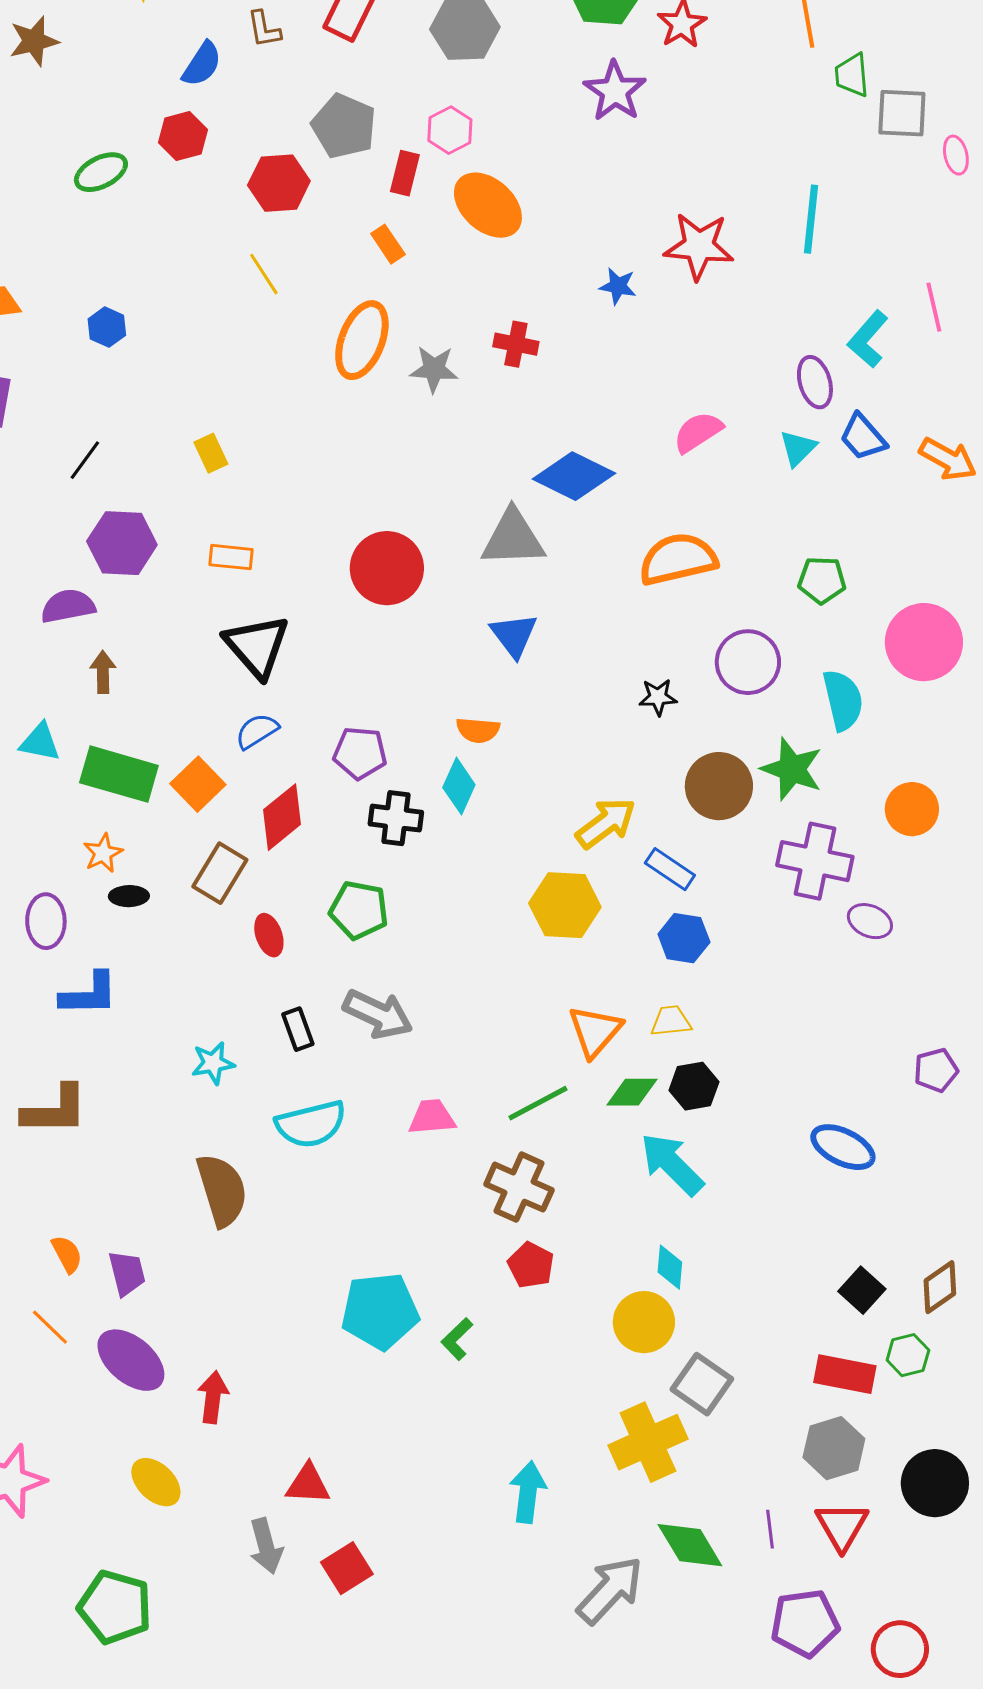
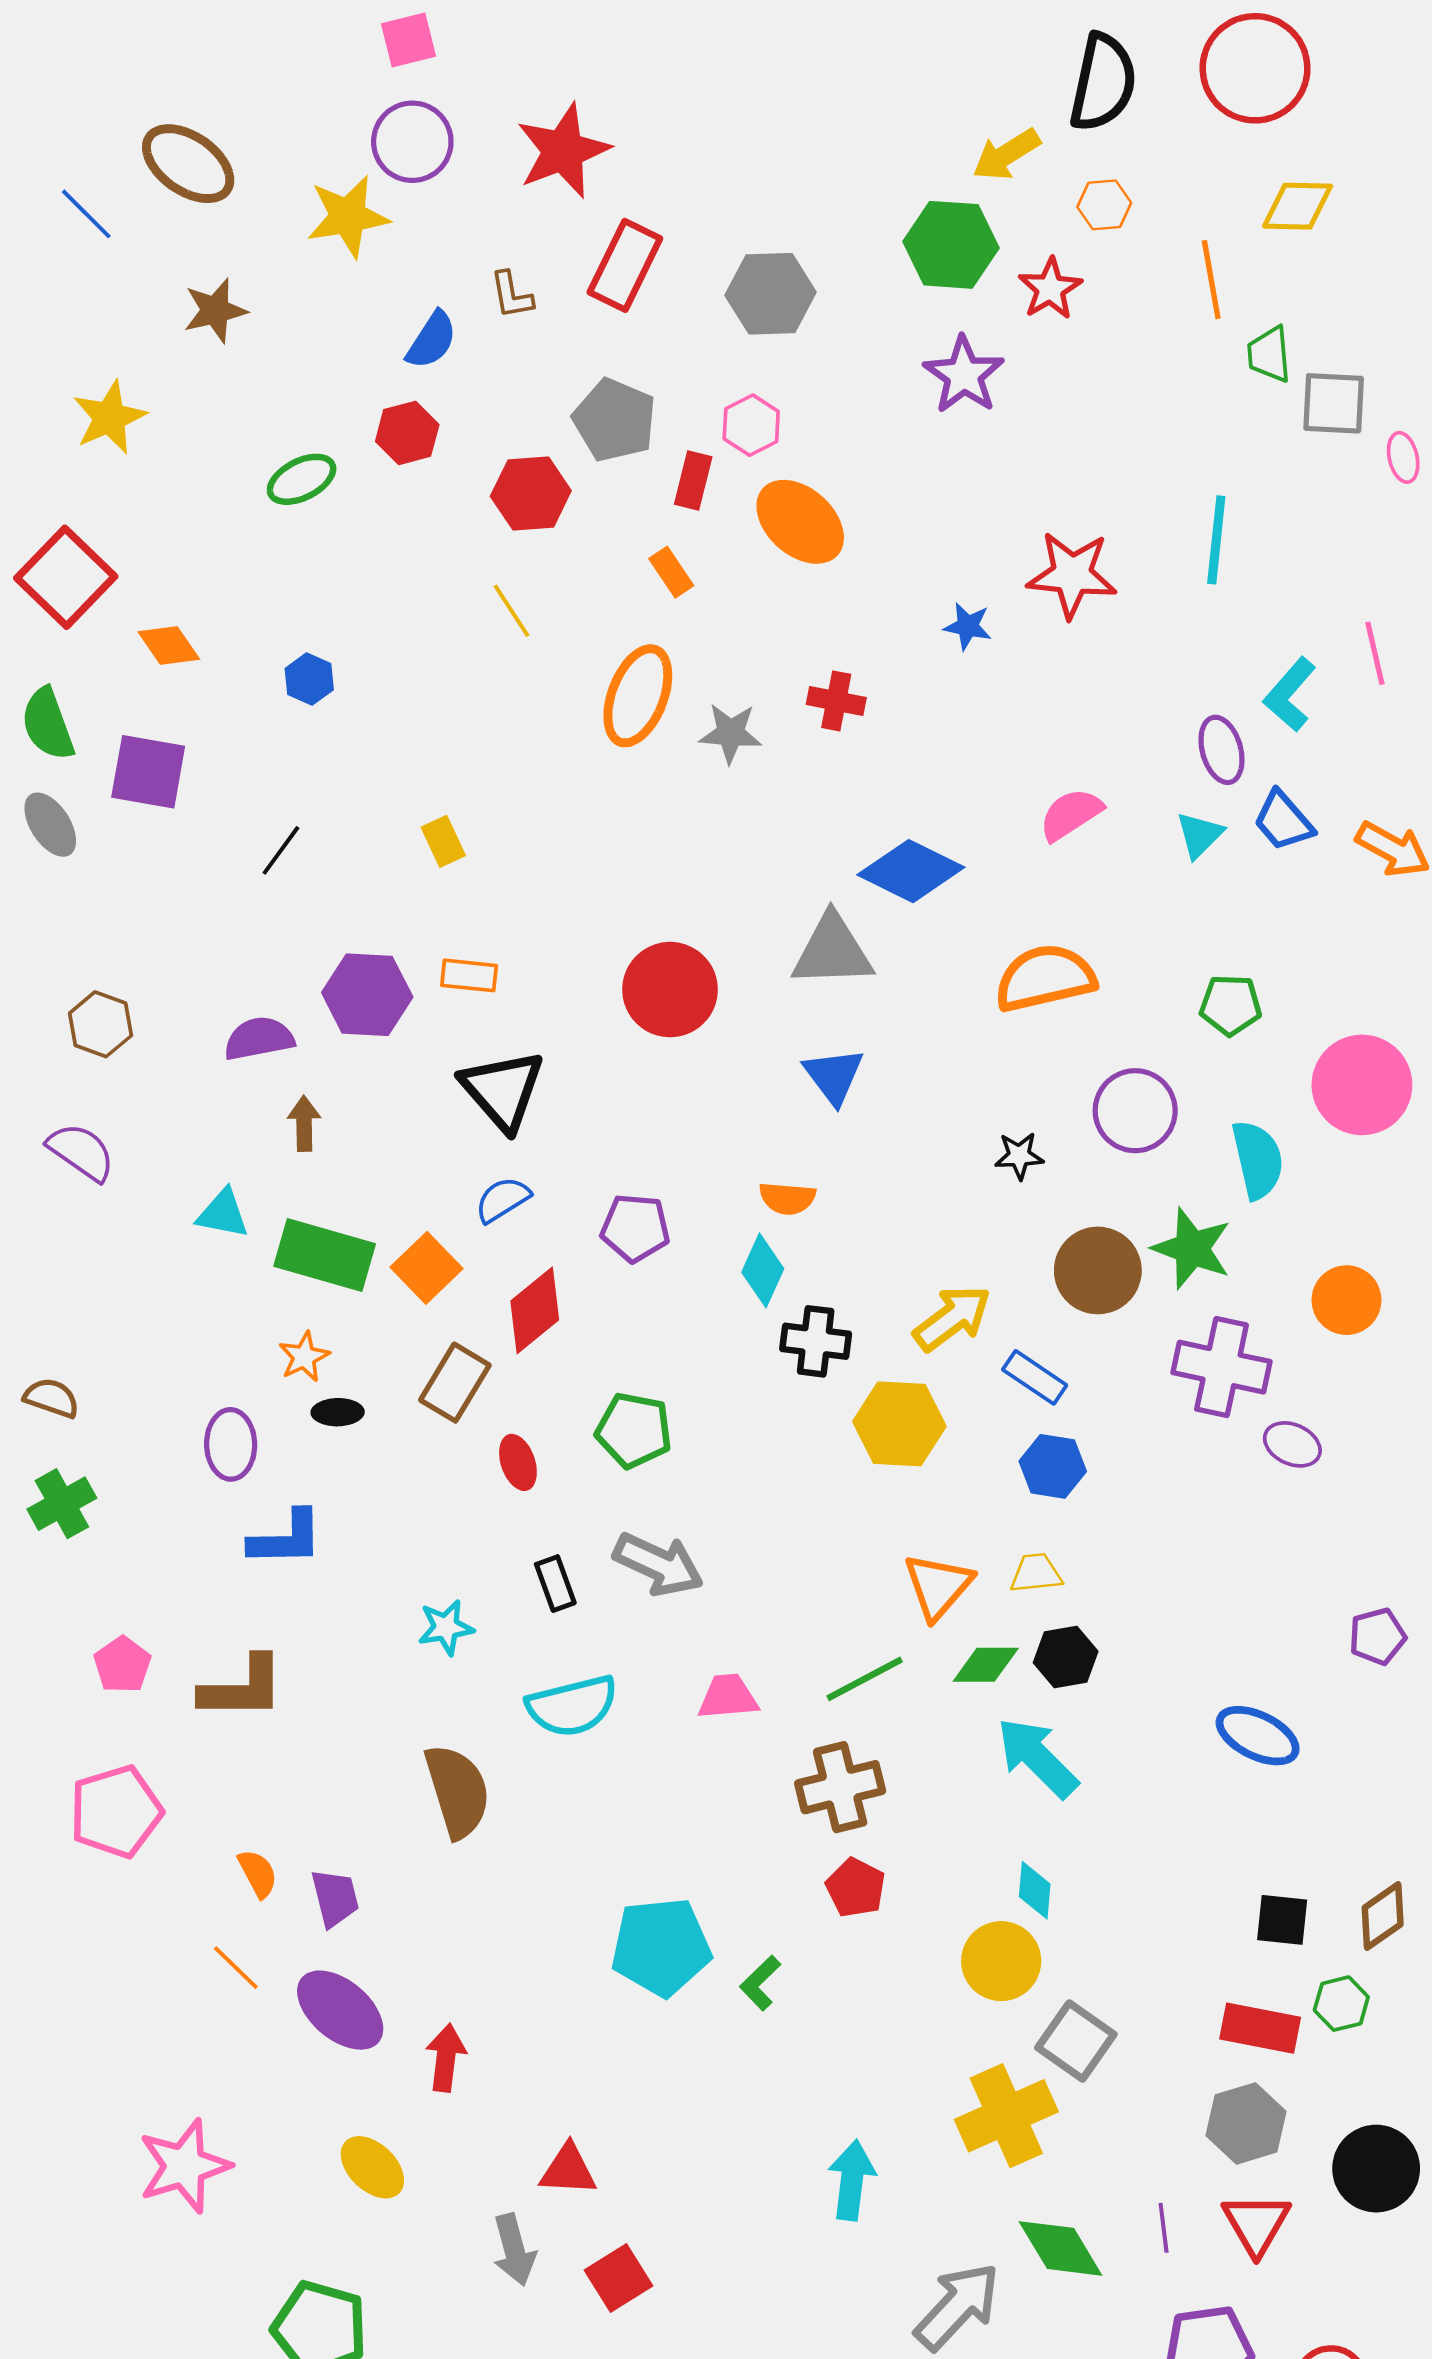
purple hexagon: (122, 543) -> (367, 995), moved
black cross: (396, 818) -> (816, 1341), moved
brown cross: (519, 1187) -> (840, 1787), turned -38
black square: (862, 1290) -> (1282, 1920), turned -36

